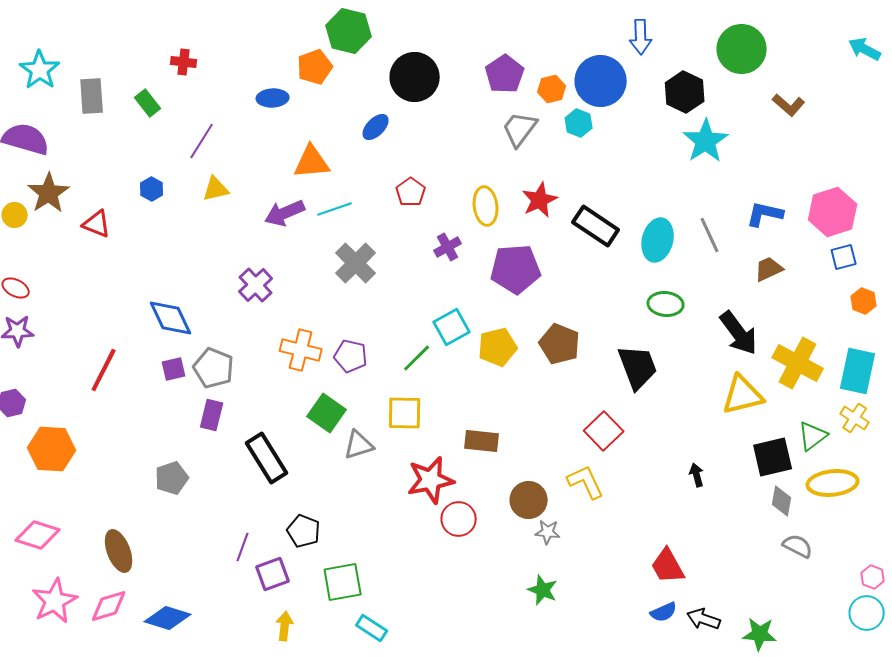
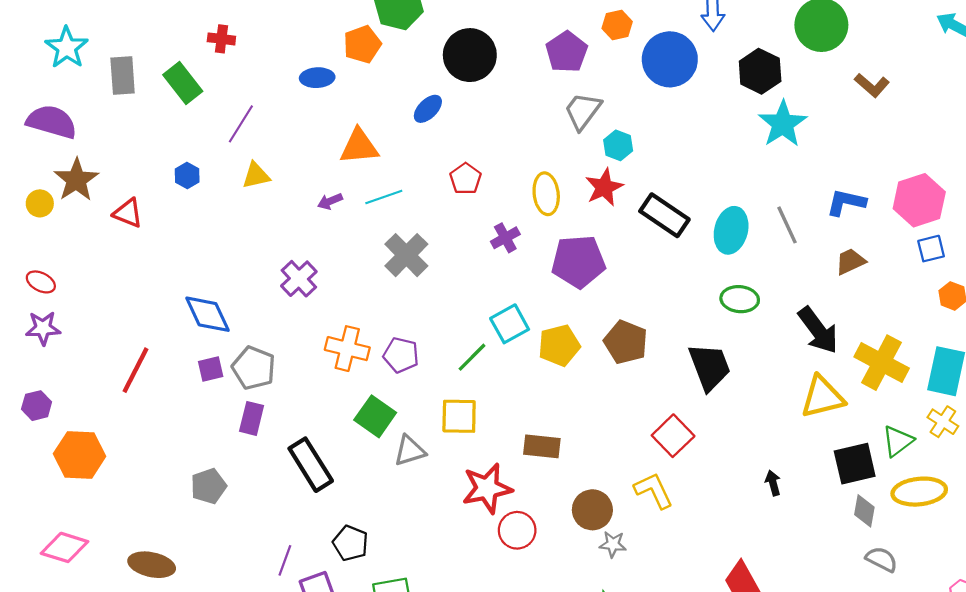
orange hexagon: (552, 89) -> (617, 25), moved
green rectangle: (148, 103) -> (183, 83), size x1.4
cyan hexagon: (579, 123) -> (618, 145), moved
purple arrow: (285, 213) -> (330, 201), size x0.6
brown ellipse: (119, 551) -> (152, 565), turned -57

